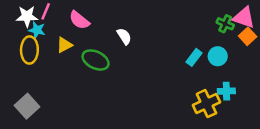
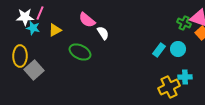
pink semicircle: (79, 20) -> (87, 20), moved
yellow triangle: (64, 45) -> (55, 30), moved
yellow ellipse: (29, 50) -> (20, 56), moved
gray square: (27, 106) -> (34, 70), moved

